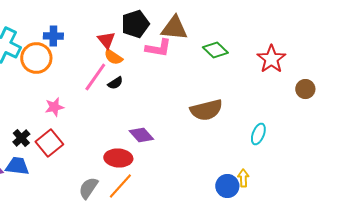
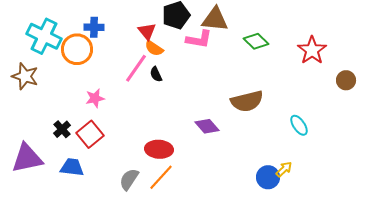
black semicircle: (115, 83) -> (156, 74), turned 98
cyan ellipse: (258, 134) -> (299, 125), turned -55
purple diamond: (141, 135) -> (207, 126), moved
blue trapezoid: (17, 166) -> (72, 167), moved
yellow arrow: (243, 178) -> (284, 169), turned 48

